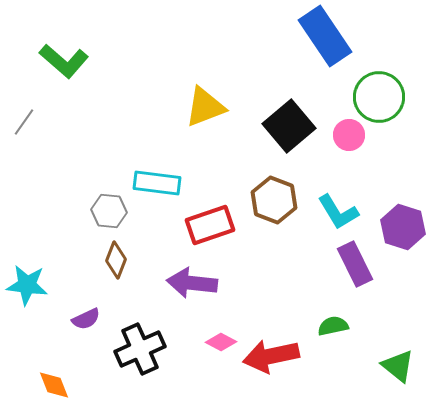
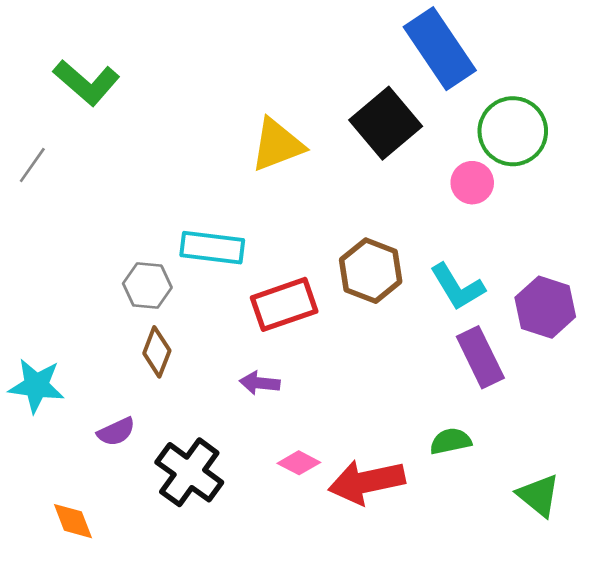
black square: (289, 126) -> (386, 123), moved
purple arrow: (192, 283) -> (260, 383), size x0.6
black cross: (140, 349) -> (189, 472), turned -30

